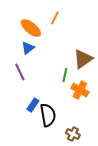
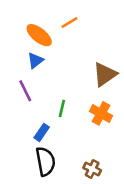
orange line: (55, 18) -> (69, 23), turned 32
green line: (65, 75) -> (62, 108), moved
black semicircle: (48, 115) -> (45, 161), moved

